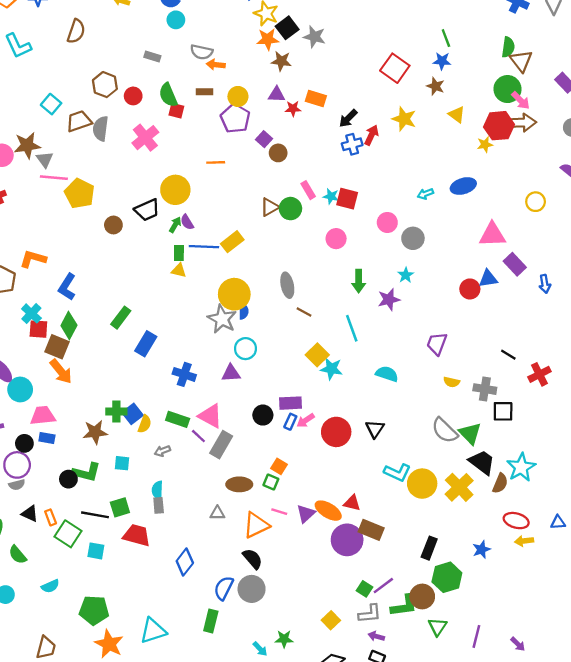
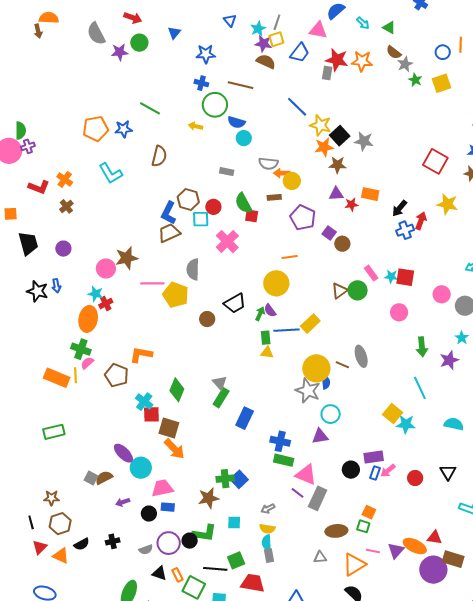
yellow circle: (238, 96) -> (292, 181), moved
cyan square: (51, 104) -> (201, 219), moved, turned -36
gray semicircle: (101, 129) -> (193, 269), moved
gray triangle: (45, 160) -> (220, 383), moved
yellow circle: (175, 190) -> (276, 283), moved
blue L-shape: (67, 287) -> (169, 213), moved
brown line: (304, 312) -> (342, 365), moved
green diamond: (69, 325) -> (177, 390), moved
green rectangle: (178, 419) -> (284, 460), moved
yellow semicircle: (145, 424) -> (267, 529), moved, turned 84
red circle: (336, 432) -> (415, 478), size x0.6
purple circle: (17, 465) -> (169, 543), moved

